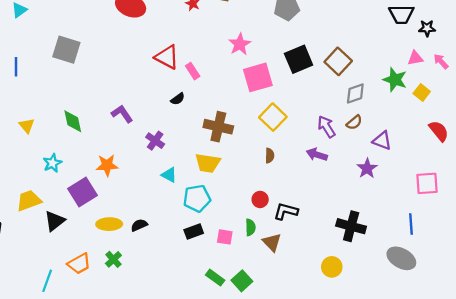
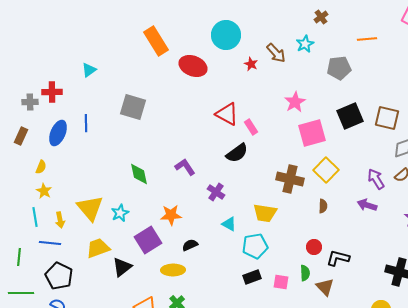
brown square: (338, 61) -> (387, 118), turned -30
black semicircle: (178, 99) -> (237, 153), size x1.6
yellow triangle: (27, 126) -> (90, 208), moved, size x1.8
brown cross: (218, 127) -> (290, 179), moved
black semicircle: (139, 225) -> (190, 245), moved

